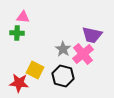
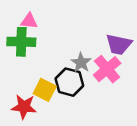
green cross: (17, 33) -> (21, 42), size x1.5
black hexagon: (63, 76) -> (69, 82), moved

